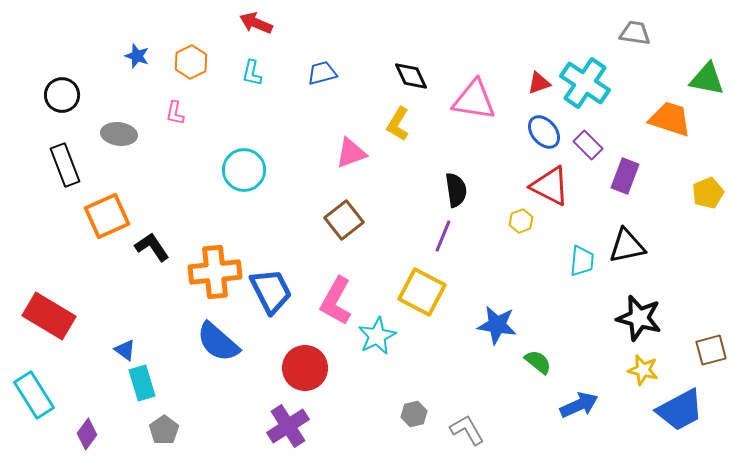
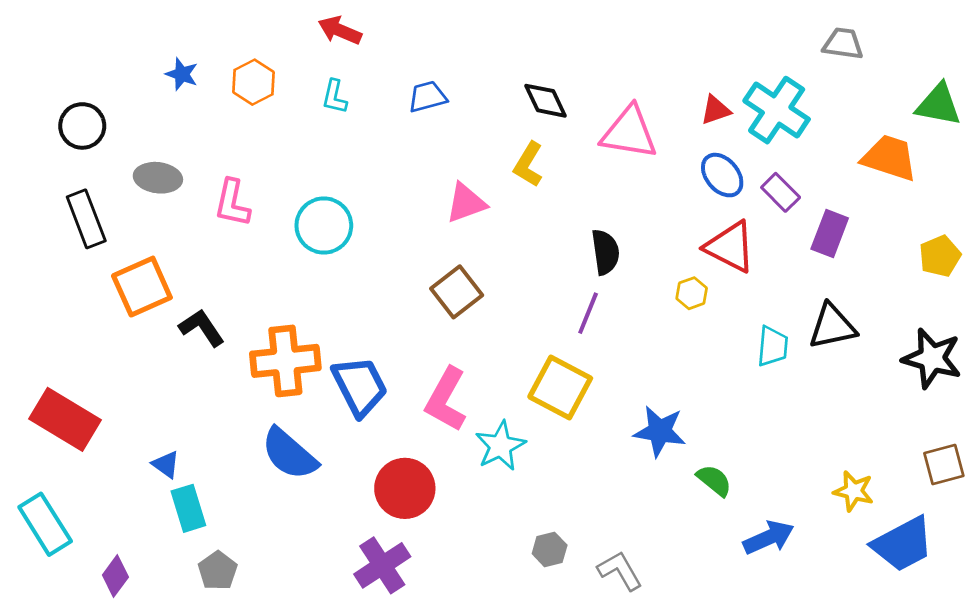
pink L-shape: (175, 113) -> (232, 203), moved, size x1.5
black star: (639, 318) -> (932, 358), moved

